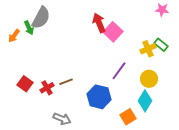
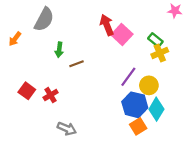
green arrow: (29, 28) -> (59, 50), moved, turned 32
green rectangle: (161, 45) -> (155, 40), moved
yellow circle: (149, 79) -> (149, 85), moved
brown line: (66, 82) -> (77, 64), moved
blue hexagon: (99, 97) -> (135, 105), moved

